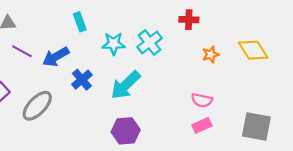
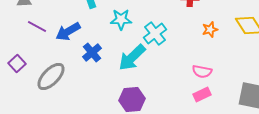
cyan cross: (150, 43) -> (155, 34), moved

